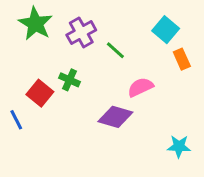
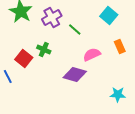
orange rectangle: (182, 59) -> (120, 46), moved

